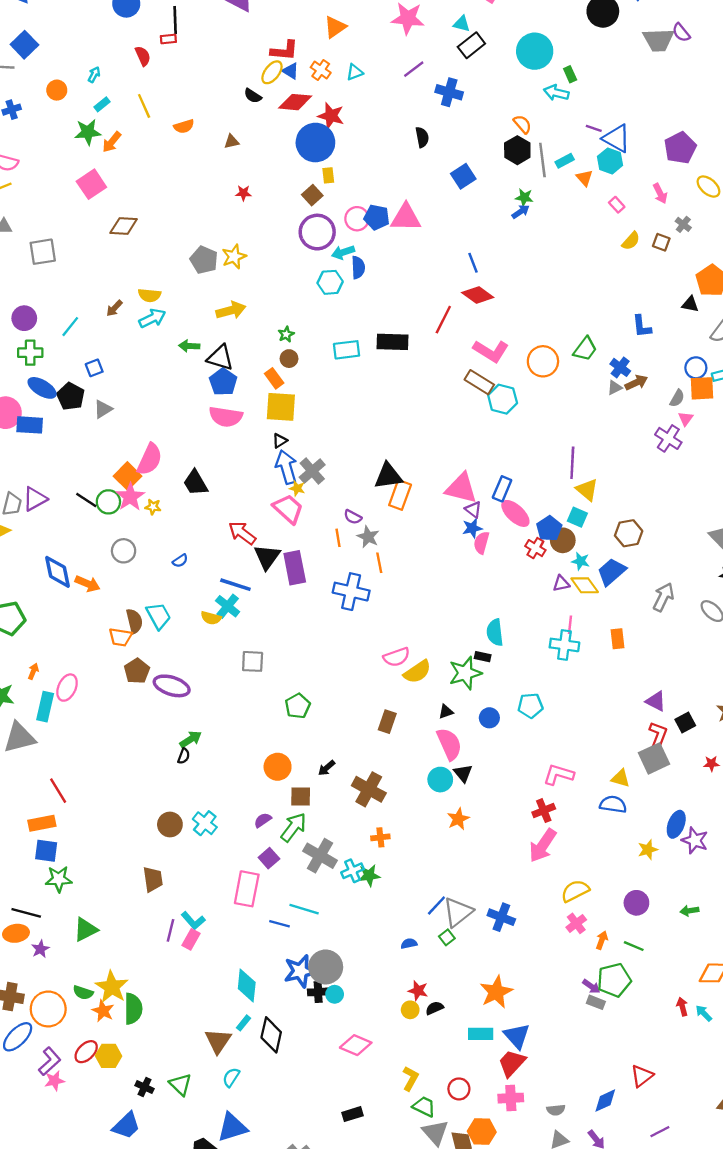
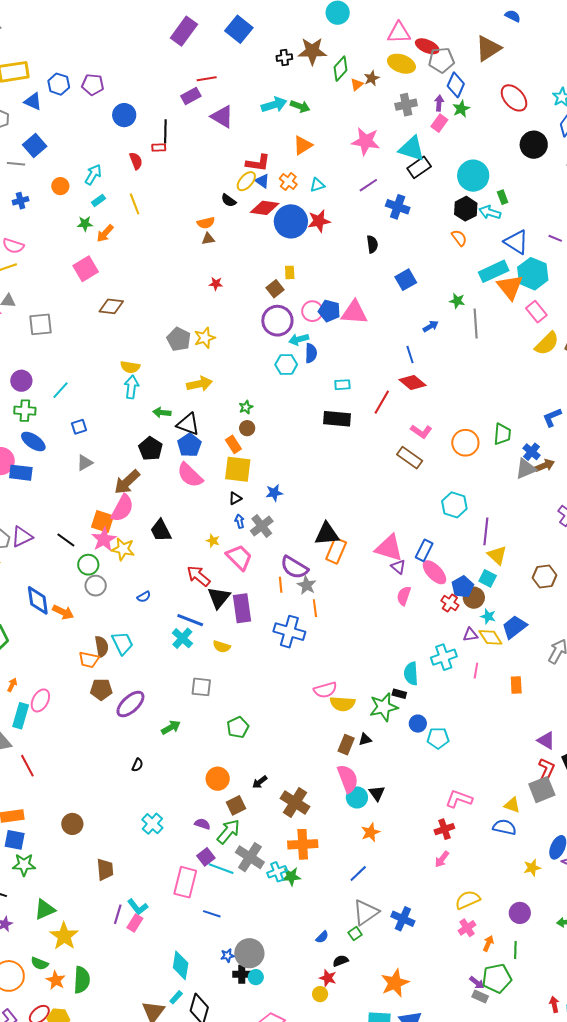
cyan triangle: (462, 24) -> (412, 149), size x1.8
cyan arrow: (94, 75) -> (93, 175), size x1.5
red star: (331, 116) -> (319, 221), moved, turned -30
orange semicircle: (184, 126) -> (206, 223), moved
purple line: (594, 128) -> (555, 238), moved
green star: (88, 132) -> (85, 224), size x0.7
blue triangle: (617, 138) -> (516, 242), moved
blue circle: (315, 143) -> (291, 221), moved
black hexagon: (517, 150) -> (466, 209), moved
gray line: (542, 160) -> (476, 324), moved
cyan rectangle: (565, 161) -> (494, 271), size x1.8
cyan hexagon: (610, 161) -> (533, 274), size x1.4
orange triangle: (584, 178) -> (510, 287), size x1.8
pink rectangle: (617, 205) -> (536, 312), size x1.5
blue arrow: (521, 212) -> (431, 326), moved
yellow semicircle: (631, 241) -> (547, 343), size x1.5
brown arrow: (114, 308) -> (127, 482), moved, size x1.8
cyan arrow: (152, 318) -> (131, 387), turned -60
blue L-shape: (642, 326) -> (552, 417), turned 70
green trapezoid: (585, 349) -> (502, 434), turned -35
cyan rectangle: (347, 350) -> (342, 385), moved, size x0.7
pink L-shape: (491, 351) -> (421, 431), size x0.7
gray triangle: (615, 388) -> (526, 469), size x1.6
black pentagon: (71, 396) -> (150, 449), moved
cyan hexagon: (503, 399) -> (454, 505), moved
pink semicircle: (226, 417) -> (190, 475), turned 32
blue arrow: (286, 467) -> (240, 521), size x0.5
orange square: (128, 476) -> (103, 521), turned -30
yellow star: (297, 488) -> (213, 541), moved
green circle: (108, 502) -> (88, 565), moved
yellow star: (153, 507) -> (123, 549), size x1.6
purple semicircle: (353, 517) -> (294, 567), size x1.8
blue star: (472, 528) -> (274, 493), moved
brown hexagon: (629, 533) -> (545, 577), moved
yellow semicircle: (211, 618) -> (222, 647), moved
cyan cross: (564, 645) -> (444, 657), moved, turned -30
brown pentagon: (137, 671) -> (101, 689), turned 30
yellow semicircle: (417, 672) -> (342, 704), turned 35
purple ellipse: (172, 686) -> (130, 704), turned -64
blue circle: (489, 718) -> (418, 724), moved
brown rectangle: (387, 722) -> (346, 745), moved
green arrow: (191, 739) -> (171, 727), moved
pink semicircle: (449, 744) -> (348, 779), moved
red line: (58, 791) -> (27, 766), moved
brown square: (301, 797) -> (236, 805), turned -30
purple semicircle: (263, 820) -> (202, 824), turned 49
brown circle: (170, 825) -> (72, 824), moved
orange cross: (380, 837) -> (303, 844), size x1.8
pink arrow: (543, 846) -> (442, 859), size x0.6
blue line: (436, 905) -> (358, 873), moved
cyan line: (304, 909) -> (221, 869), moved
blue semicircle: (409, 944) -> (322, 937), turned 144
green line: (634, 946) -> (515, 950), turned 66
blue star: (300, 971) -> (227, 956), size x0.5
yellow star: (112, 987) -> (64, 936), moved
black semicircle: (435, 1008) -> (341, 961), moved

